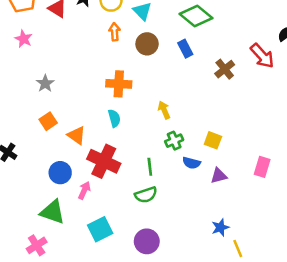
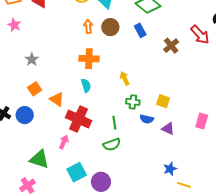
orange arrow: (115, 32) -> (88, 26), moved
green cross: (174, 141) -> (133, 102), turned 32
blue circle: (60, 173) -> (25, 115), moved
purple triangle: (219, 176) -> (168, 129), turned 40
purple circle: (147, 241) -> (101, 182), moved
yellow line: (238, 249) -> (184, 185), turned -48

